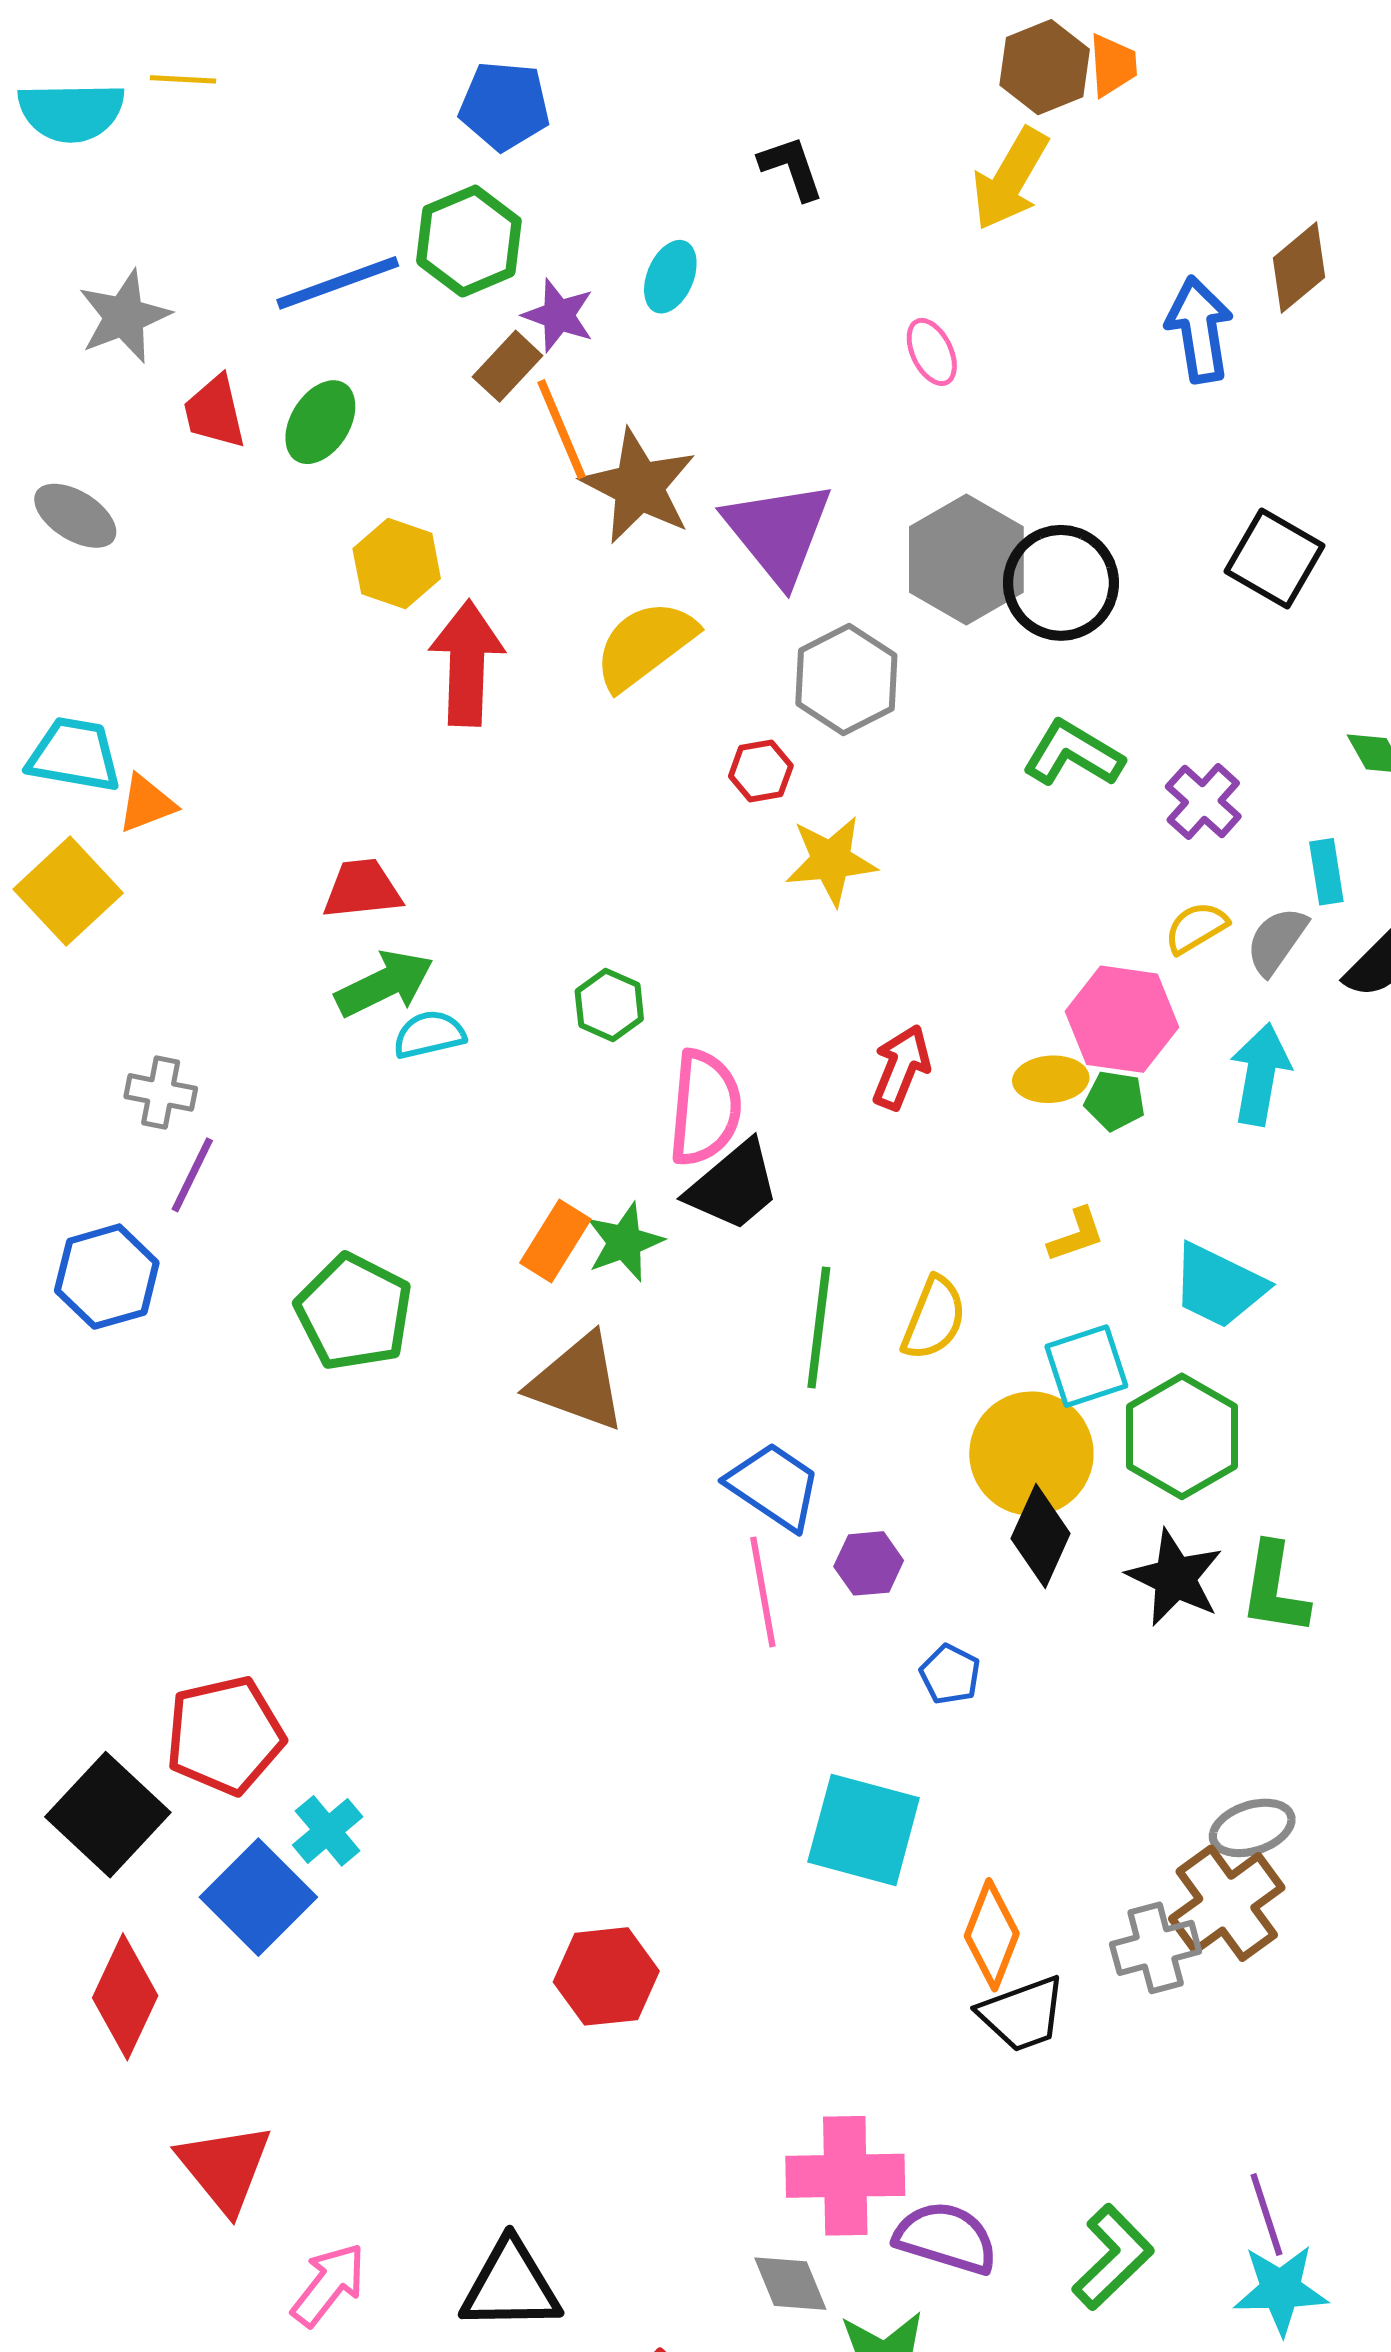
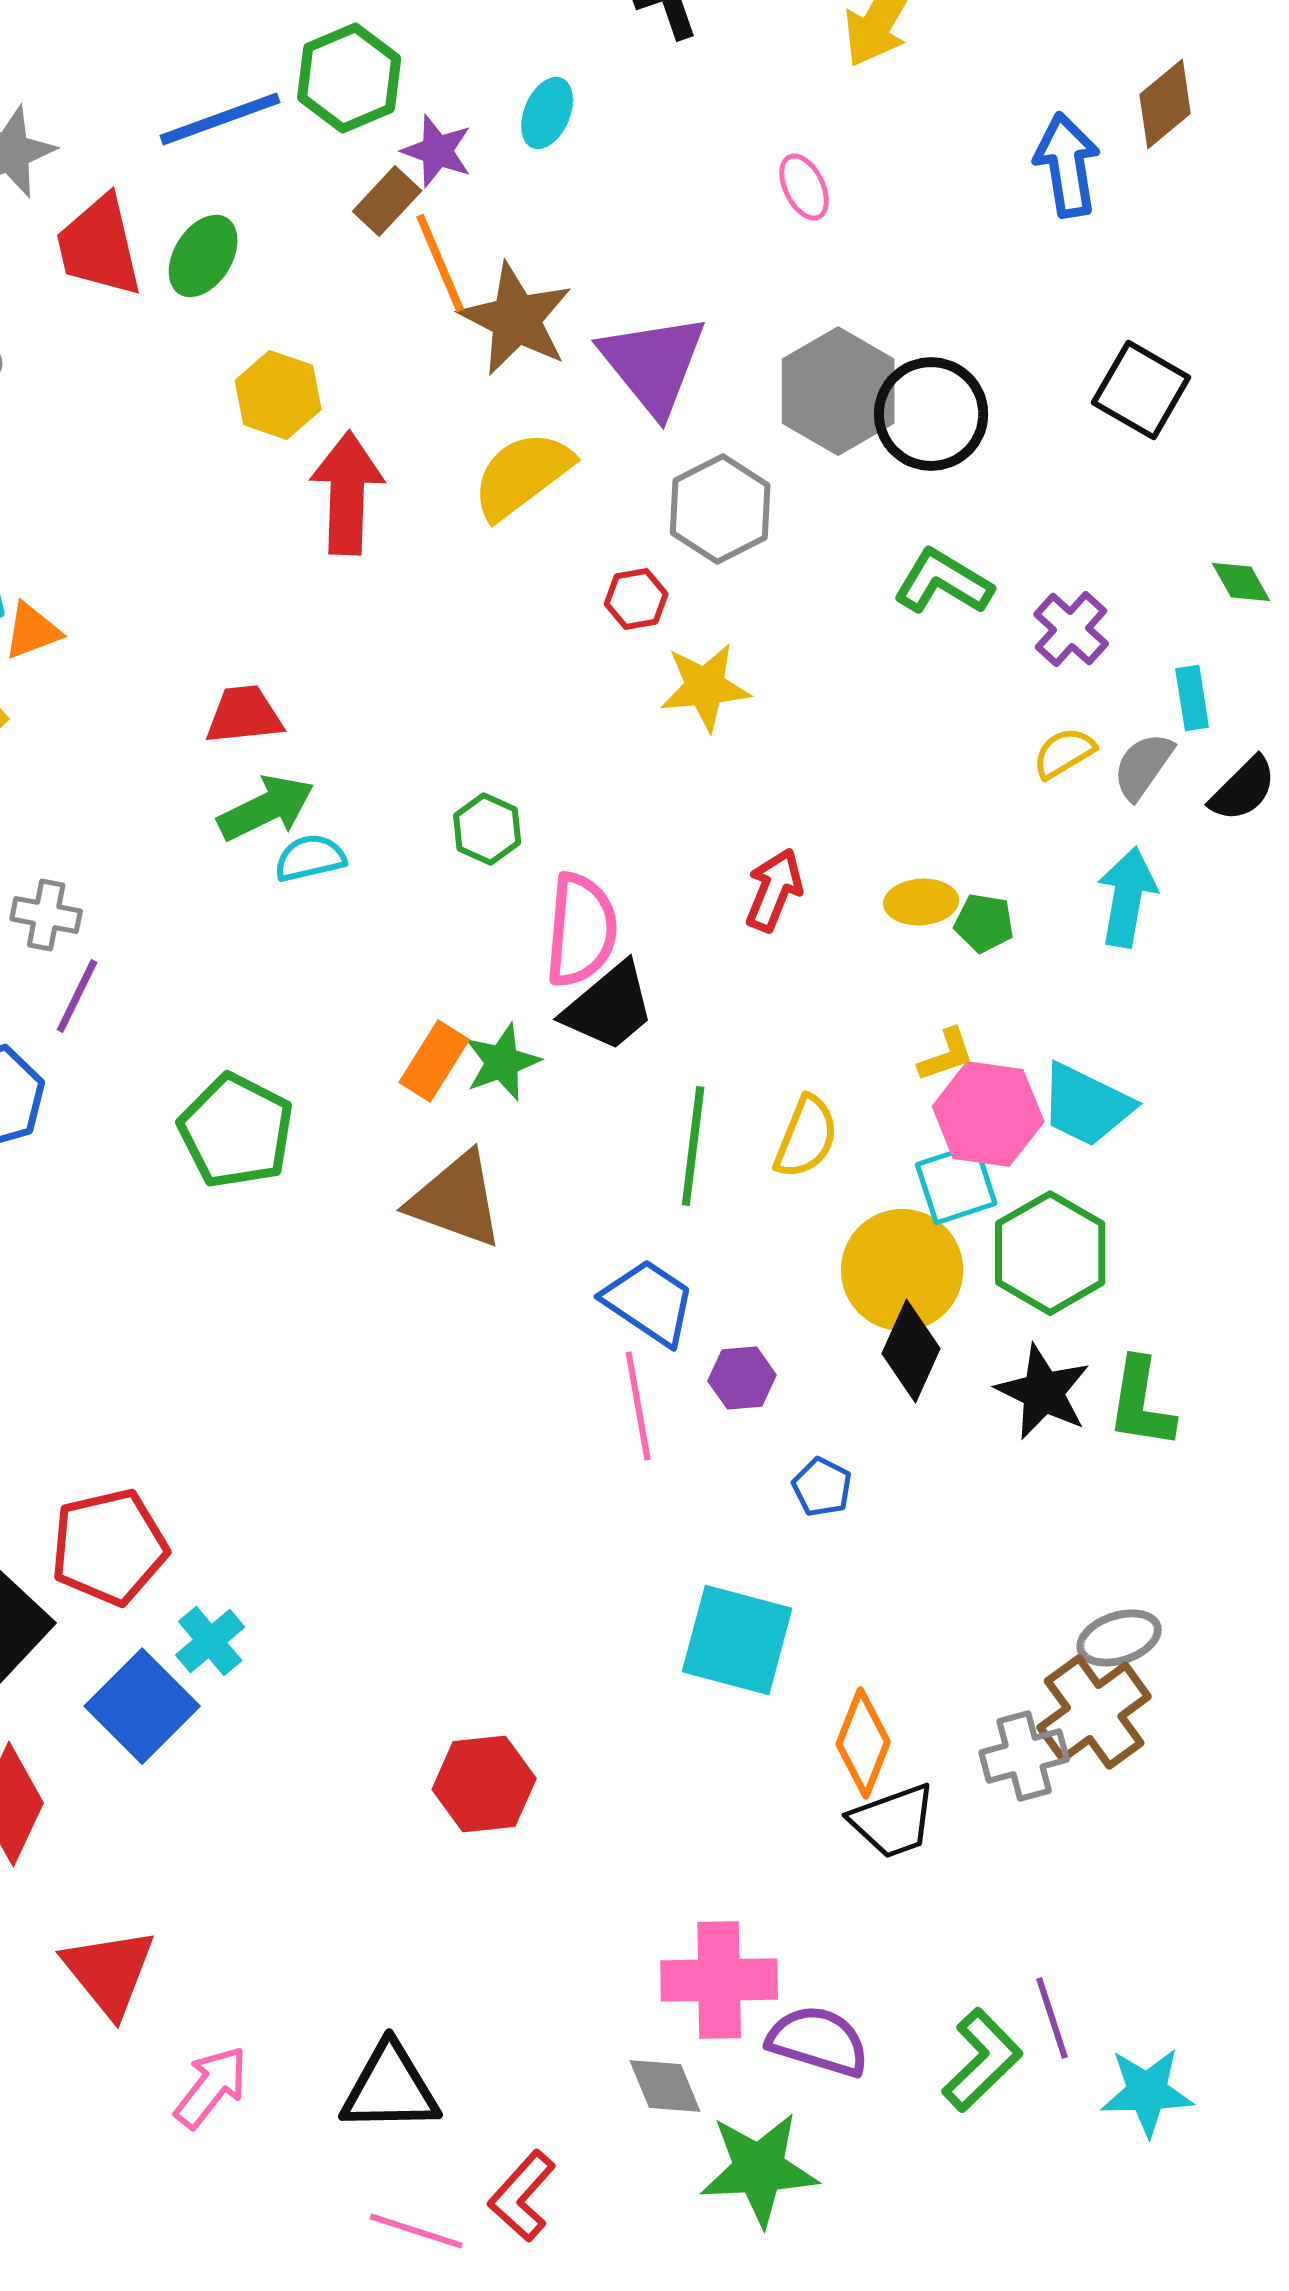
red trapezoid: (215, 412) -> (99, 246), size x1.4
pink hexagon: (1122, 1019) -> (988, 1114), moved
purple line: (1266, 2214) -> (1052, 2018), moved

